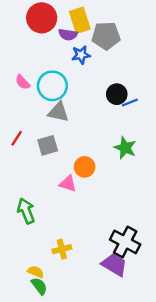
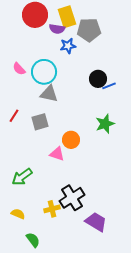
green star: (125, 148) -> (105, 124), turned 30
green arrow: (26, 211) -> (22, 177), turned -105
black cross: (125, 242) -> (72, 198), moved, turned 30
yellow semicircle: (36, 272) -> (18, 214), moved

